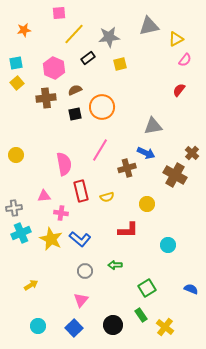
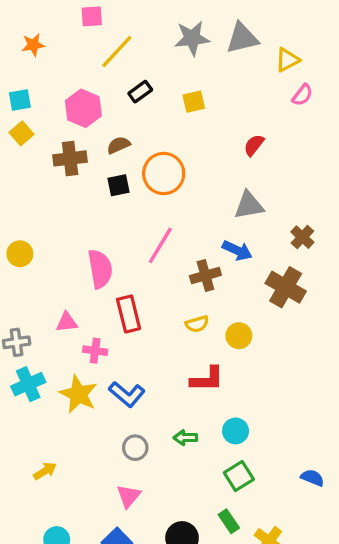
gray star: (109, 37) -> (192, 38), moved
red semicircle: (179, 90) -> (254, 145), moved
brown cross: (192, 153) -> (302, 237), moved
yellow semicircle: (107, 197) -> (197, 324), moved
cyan circle: (168, 245) -> (236, 431), moved

